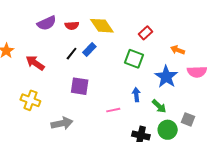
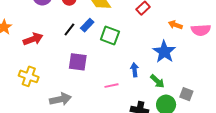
green square: (134, 59) -> (110, 36), moved
red arrow: (35, 63) -> (33, 39), turned 126
pink semicircle: (197, 72) -> (201, 30), moved

